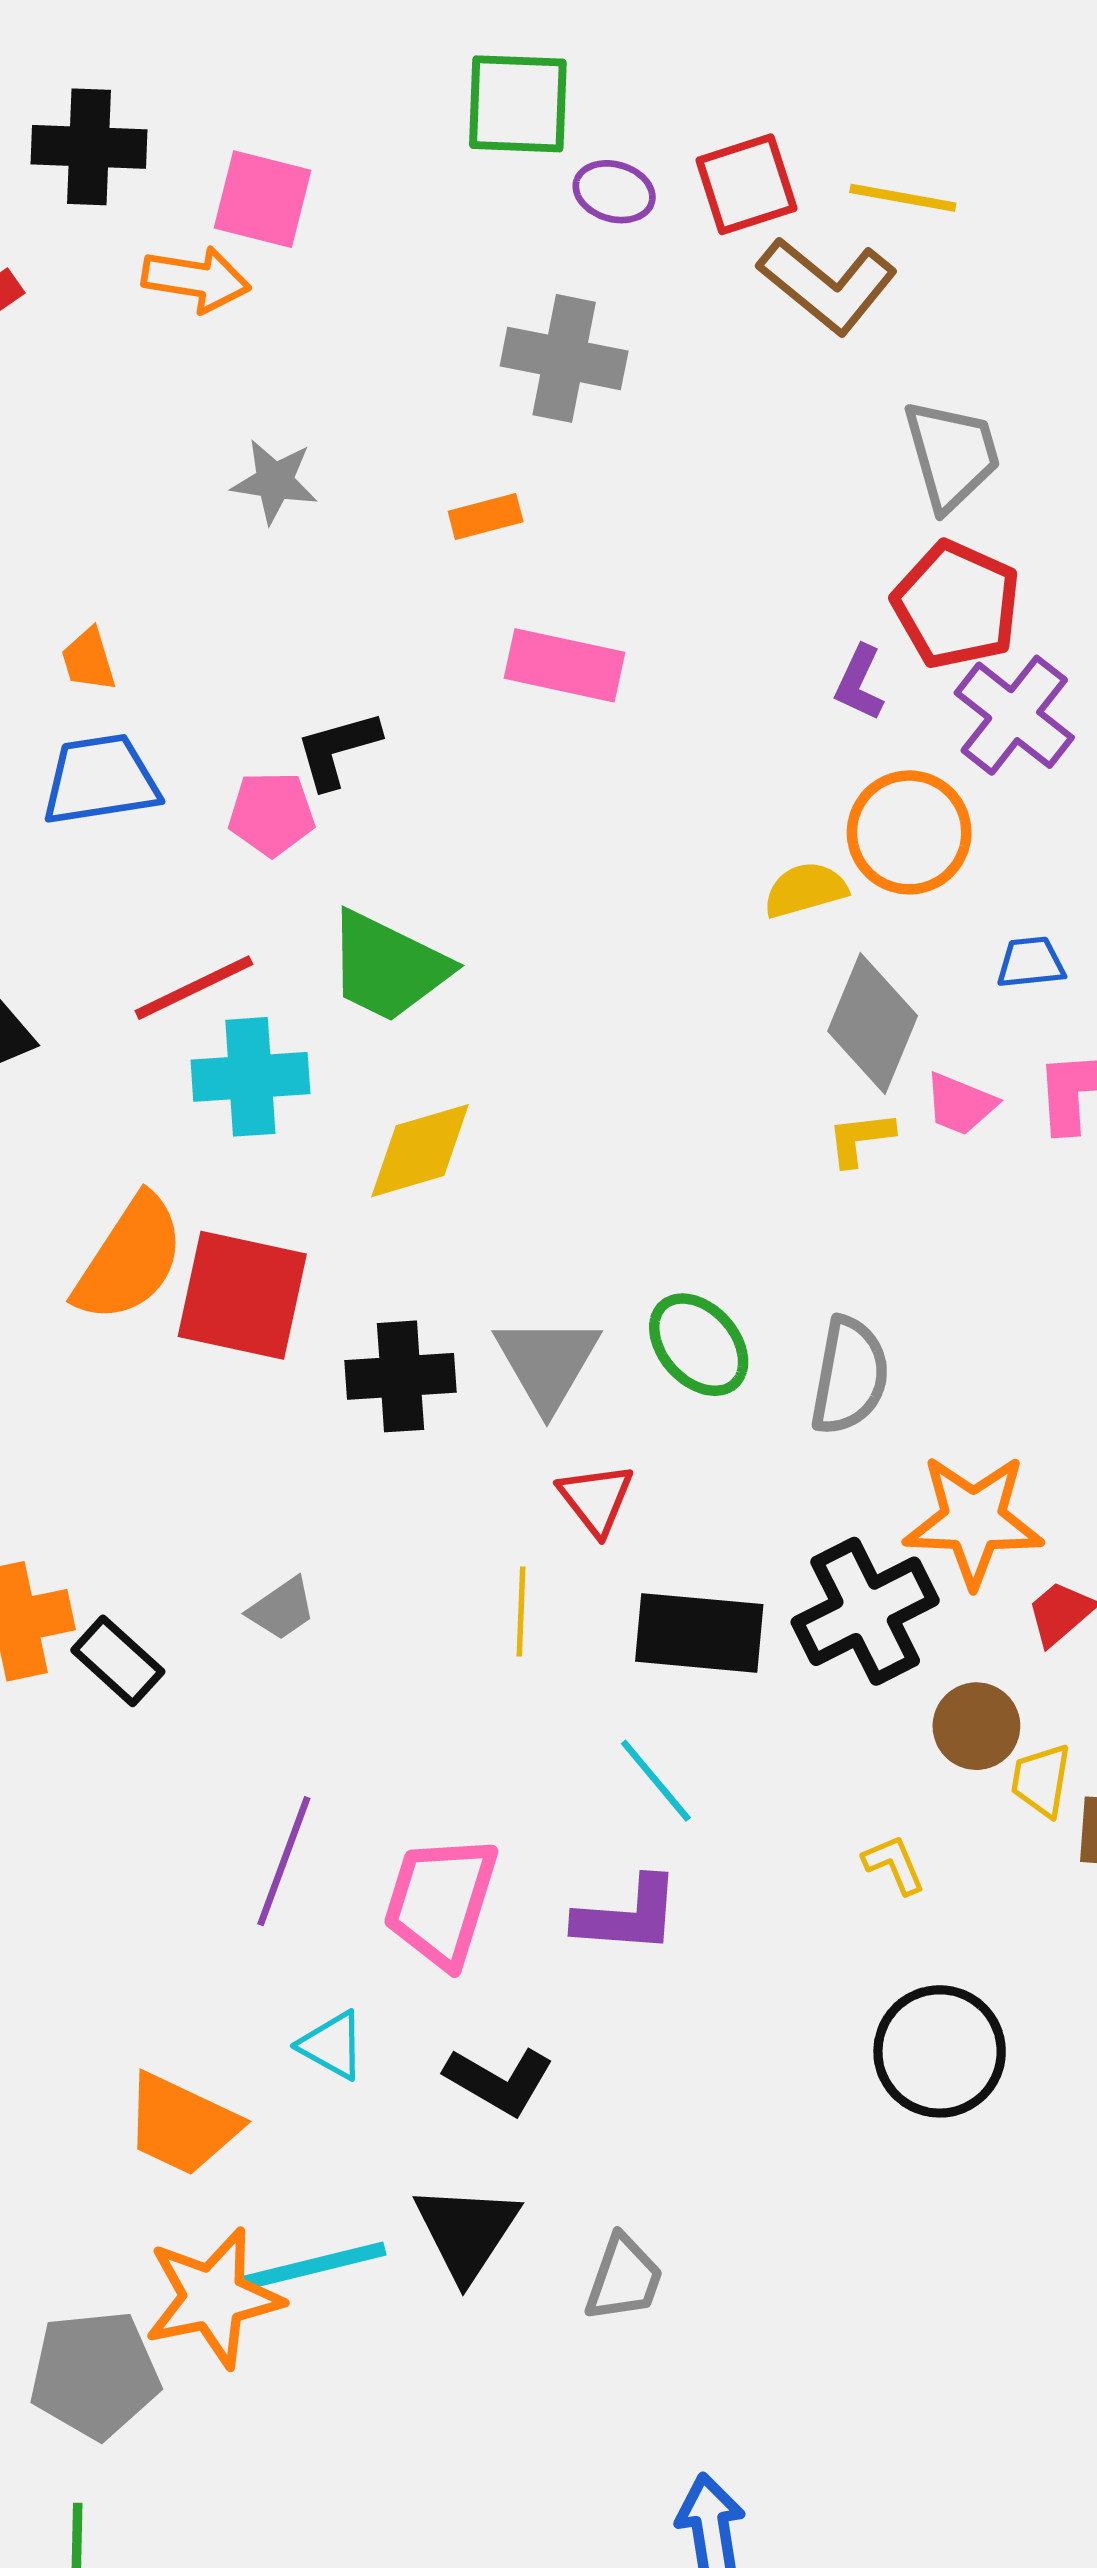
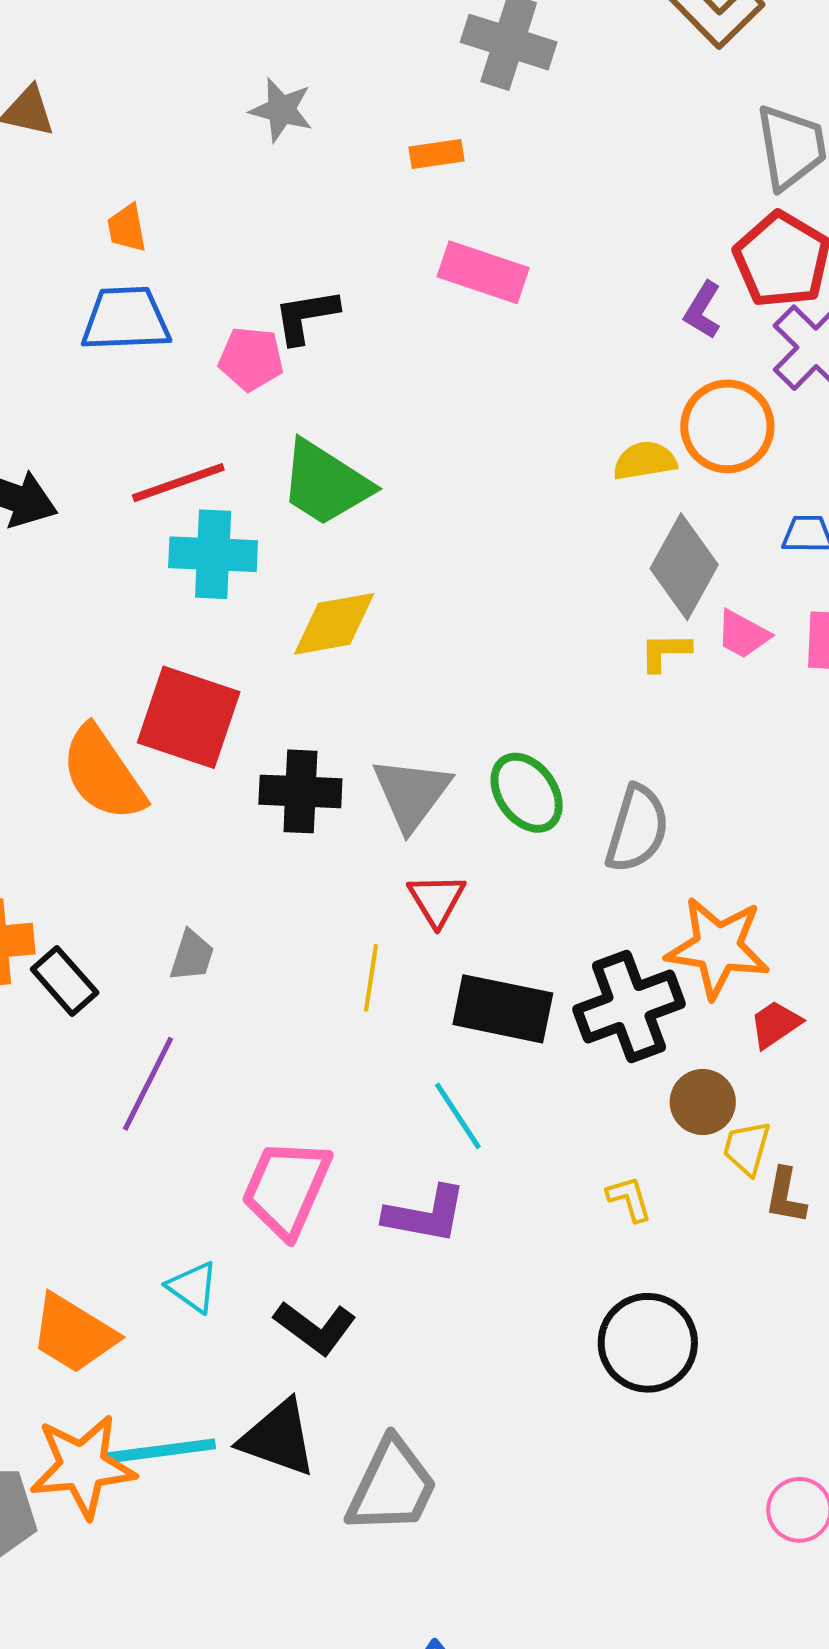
orange semicircle: (130, 1259) -> (103, 773), moved, turned 106
gray trapezoid: (282, 1609) -> (192, 956), turned -44
purple line: (284, 1861) -> (148, 1084), moved
black triangle: (467, 2232) -> (278, 1438), turned -50
gray trapezoid: (624, 2278) -> (392, 1486), size x1.5

